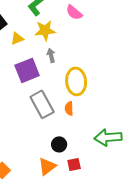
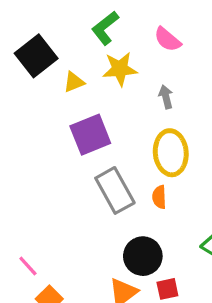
gray arrow: (51, 55) -> (166, 97), moved
black circle: (59, 144) -> (143, 256), size x1.5

